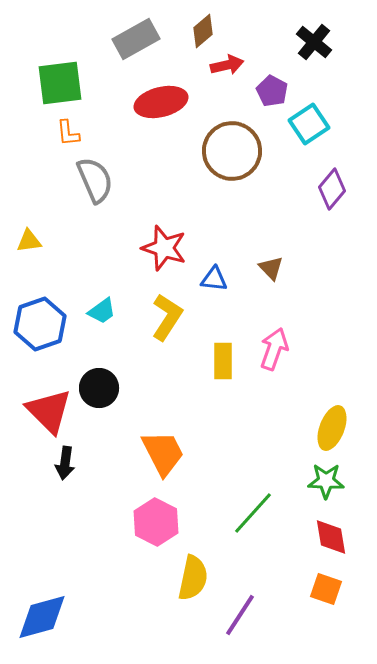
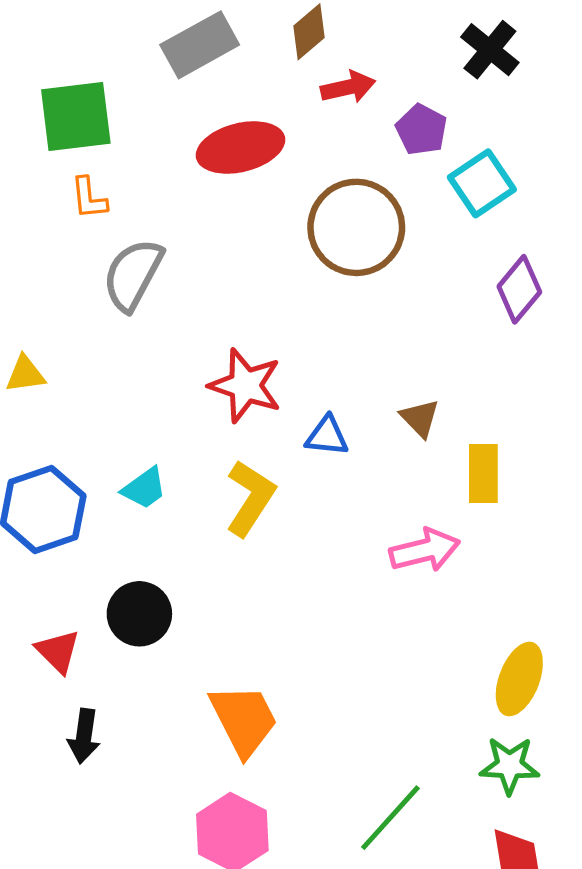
gray semicircle: (95, 180) -> (133, 275), turned -129
pink arrow: (274, 349) -> (425, 550), turned 57
yellow rectangle: (223, 361) -> (483, 474), moved
red triangle: (49, 411) -> (58, 651), size x0.6

